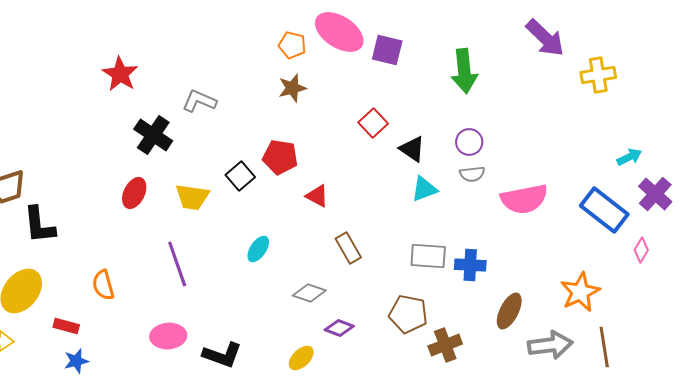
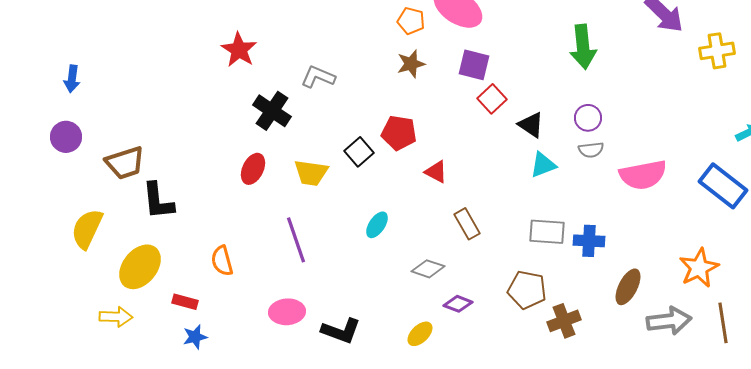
purple square: (387, 50) -> (474, 65), moved

